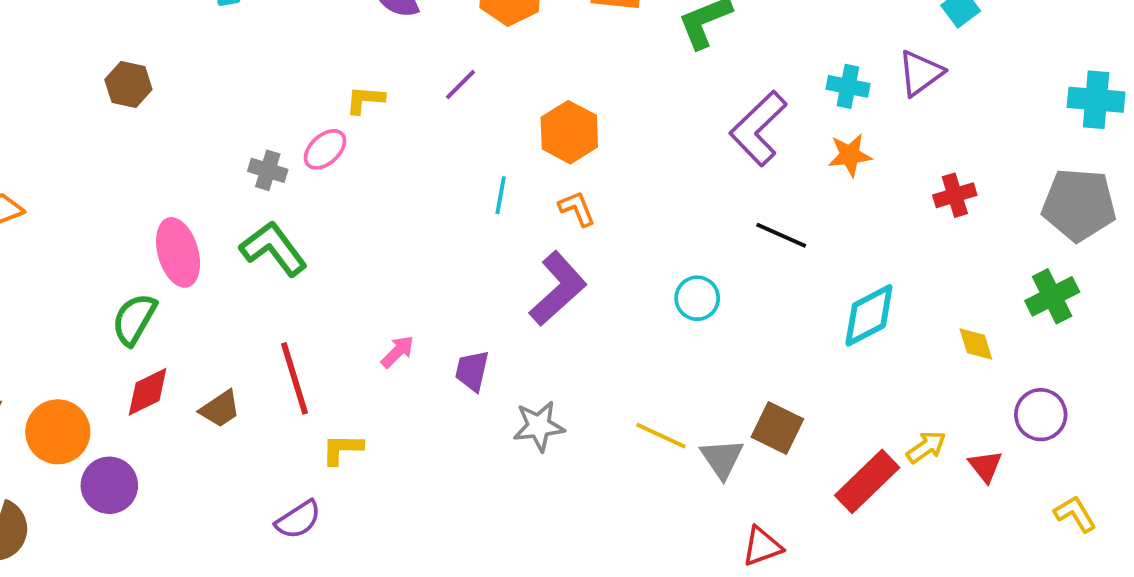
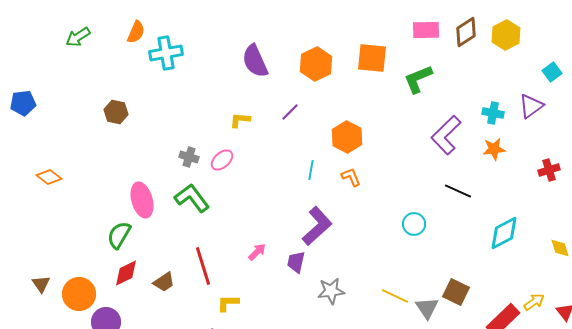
pink ellipse: (325, 149) -> (222, 160), moved
purple L-shape: (558, 289) -> (317, 226), moved

